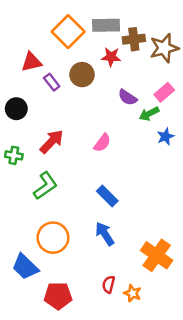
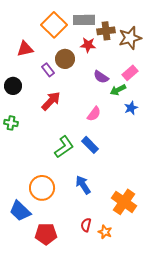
purple rectangle: (52, 82) -> (48, 70), moved
red arrow: (52, 142) -> (51, 101), moved
pink semicircle: (102, 143) -> (94, 114), moved
green L-shape: (45, 186) -> (64, 147), moved
blue rectangle: (107, 196) -> (90, 145), moved

